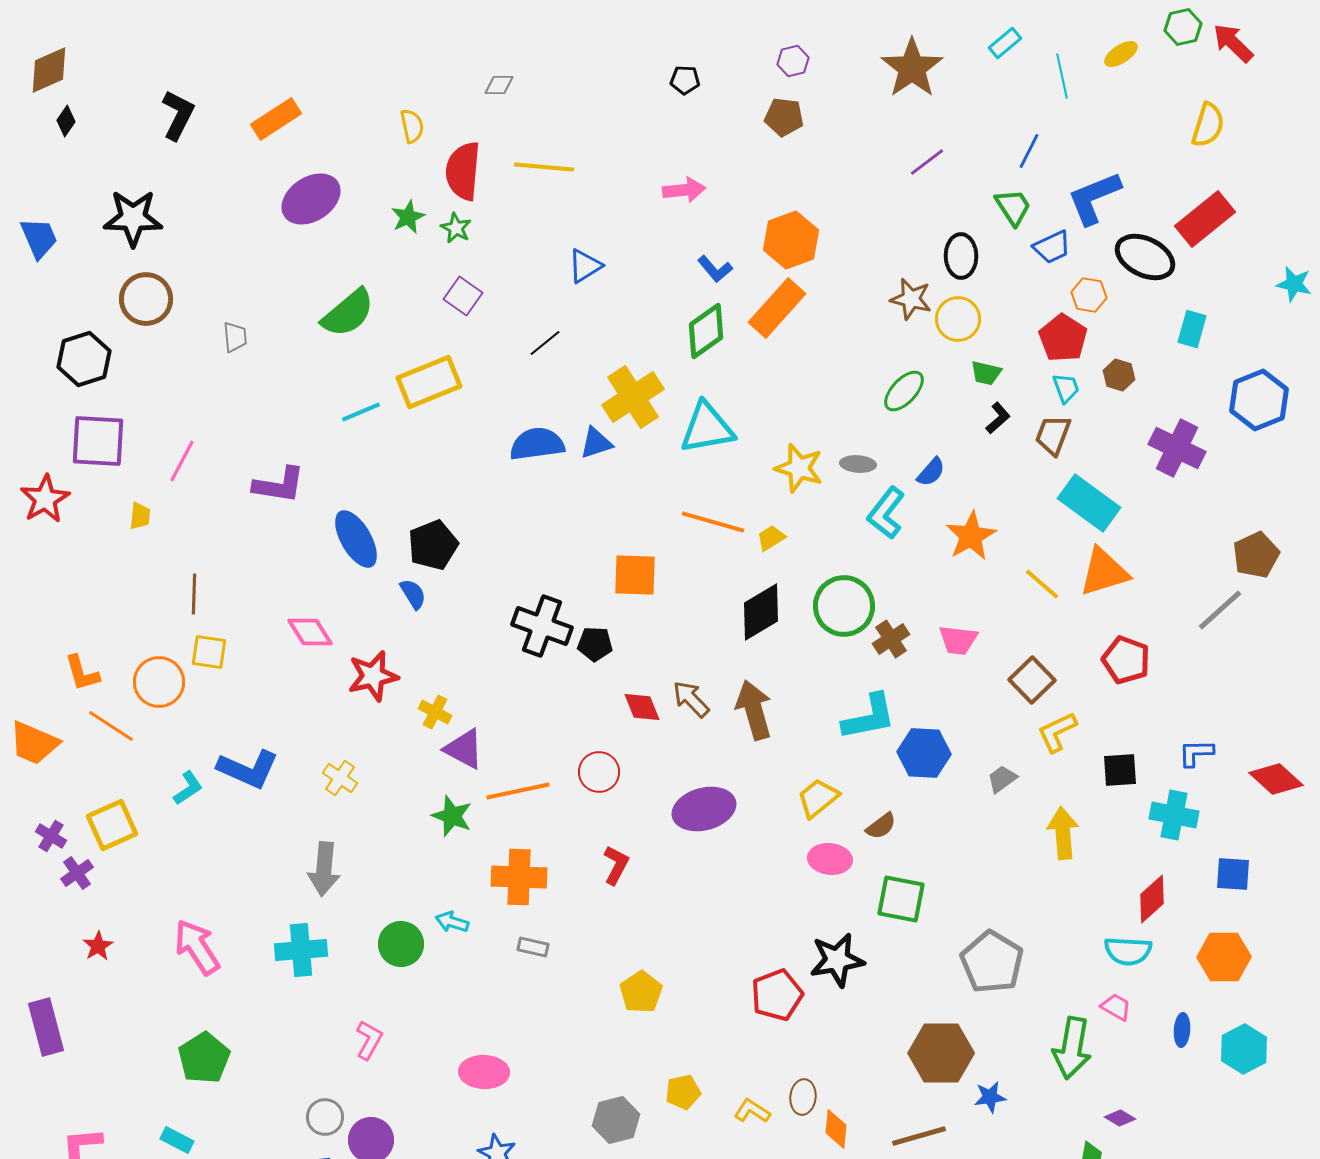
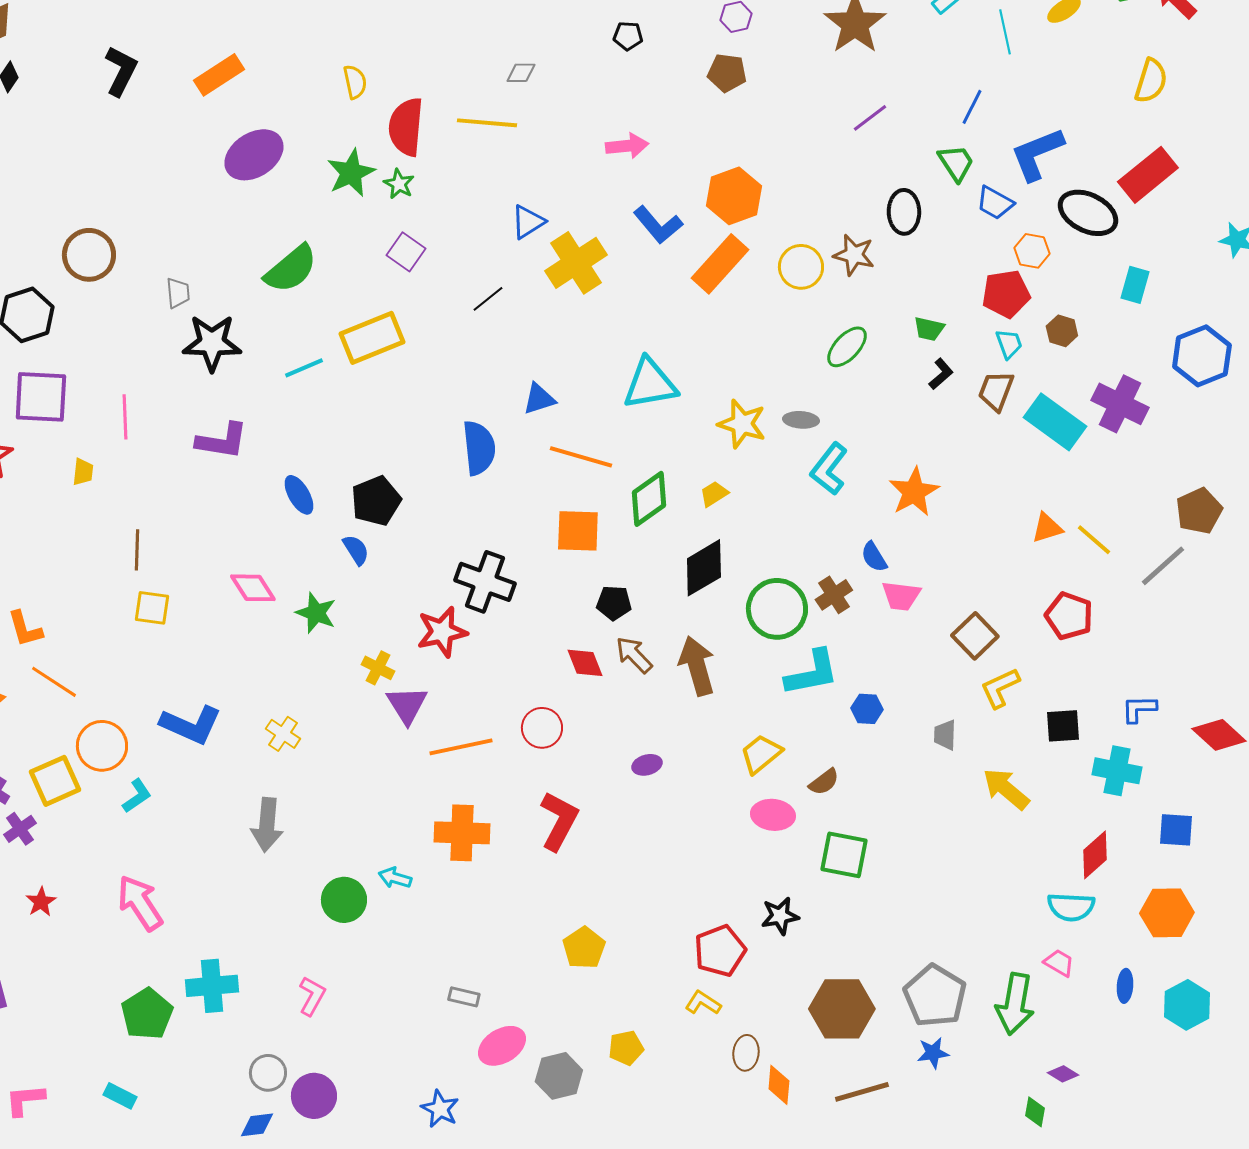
gray diamond: (499, 85) -> (521, 73), moved
green star: (408, 217) -> (351, 173), size x1.4
black star: (133, 218) -> (212, 343), moved
blue trapezoid: (1052, 247) -> (995, 203), turned 54
blue L-shape: (715, 269) -> (658, 225), size x1.4
yellow circle: (958, 319) -> (801, 267), moved
green diamond: (706, 331) -> (649, 499), moved
red pentagon: (1063, 338) -> (1006, 294), turned 30
yellow cross: (633, 397) -> (576, 263), moved
blue semicircle: (537, 444) -> (479, 448), moved, turned 92
pink line: (182, 461) -> (125, 417), turned -30
blue semicircle: (931, 472) -> (874, 557), moved, turned 108
cyan rectangle: (1089, 503) -> (1055, 422), moved
orange line: (713, 522) -> (581, 457), moved
blue ellipse: (356, 539) -> (299, 495), size x0.7
orange triangle: (1104, 572) -> (1047, 528), size x0.6
yellow line: (1042, 584) -> (1094, 540), moved
green circle: (844, 606) -> (777, 609), moved
black pentagon: (595, 644) -> (614, 603), moved
red star: (373, 676) -> (442, 632), moved
orange circle: (159, 682) -> (102, 746), moved
purple triangle: (464, 749) -> (407, 705), turned 30
blue hexagon: (924, 753) -> (867, 709), size x0.6
gray trapezoid: (1002, 779) -> (945, 735), turned -52
cyan L-shape: (188, 788) -> (137, 796), moved
purple ellipse: (704, 809) -> (647, 765), size x0.5
green star: (452, 816) -> (316, 613), moved
yellow arrow: (1063, 833) -> (1006, 789), turned -45
red L-shape: (616, 865) -> (559, 821), size x1.5
gray rectangle: (533, 947) -> (464, 997), moved
cyan cross: (301, 950) -> (212, 986), moved
black star: (837, 960) -> (780, 916), size x0.7
gray pentagon: (992, 962) -> (935, 996), moved
brown hexagon: (941, 1053) -> (842, 1009), moved
pink ellipse: (484, 1072) -> (502, 1046), moved, turned -33
yellow L-shape: (752, 1111) -> (703, 1003), moved

